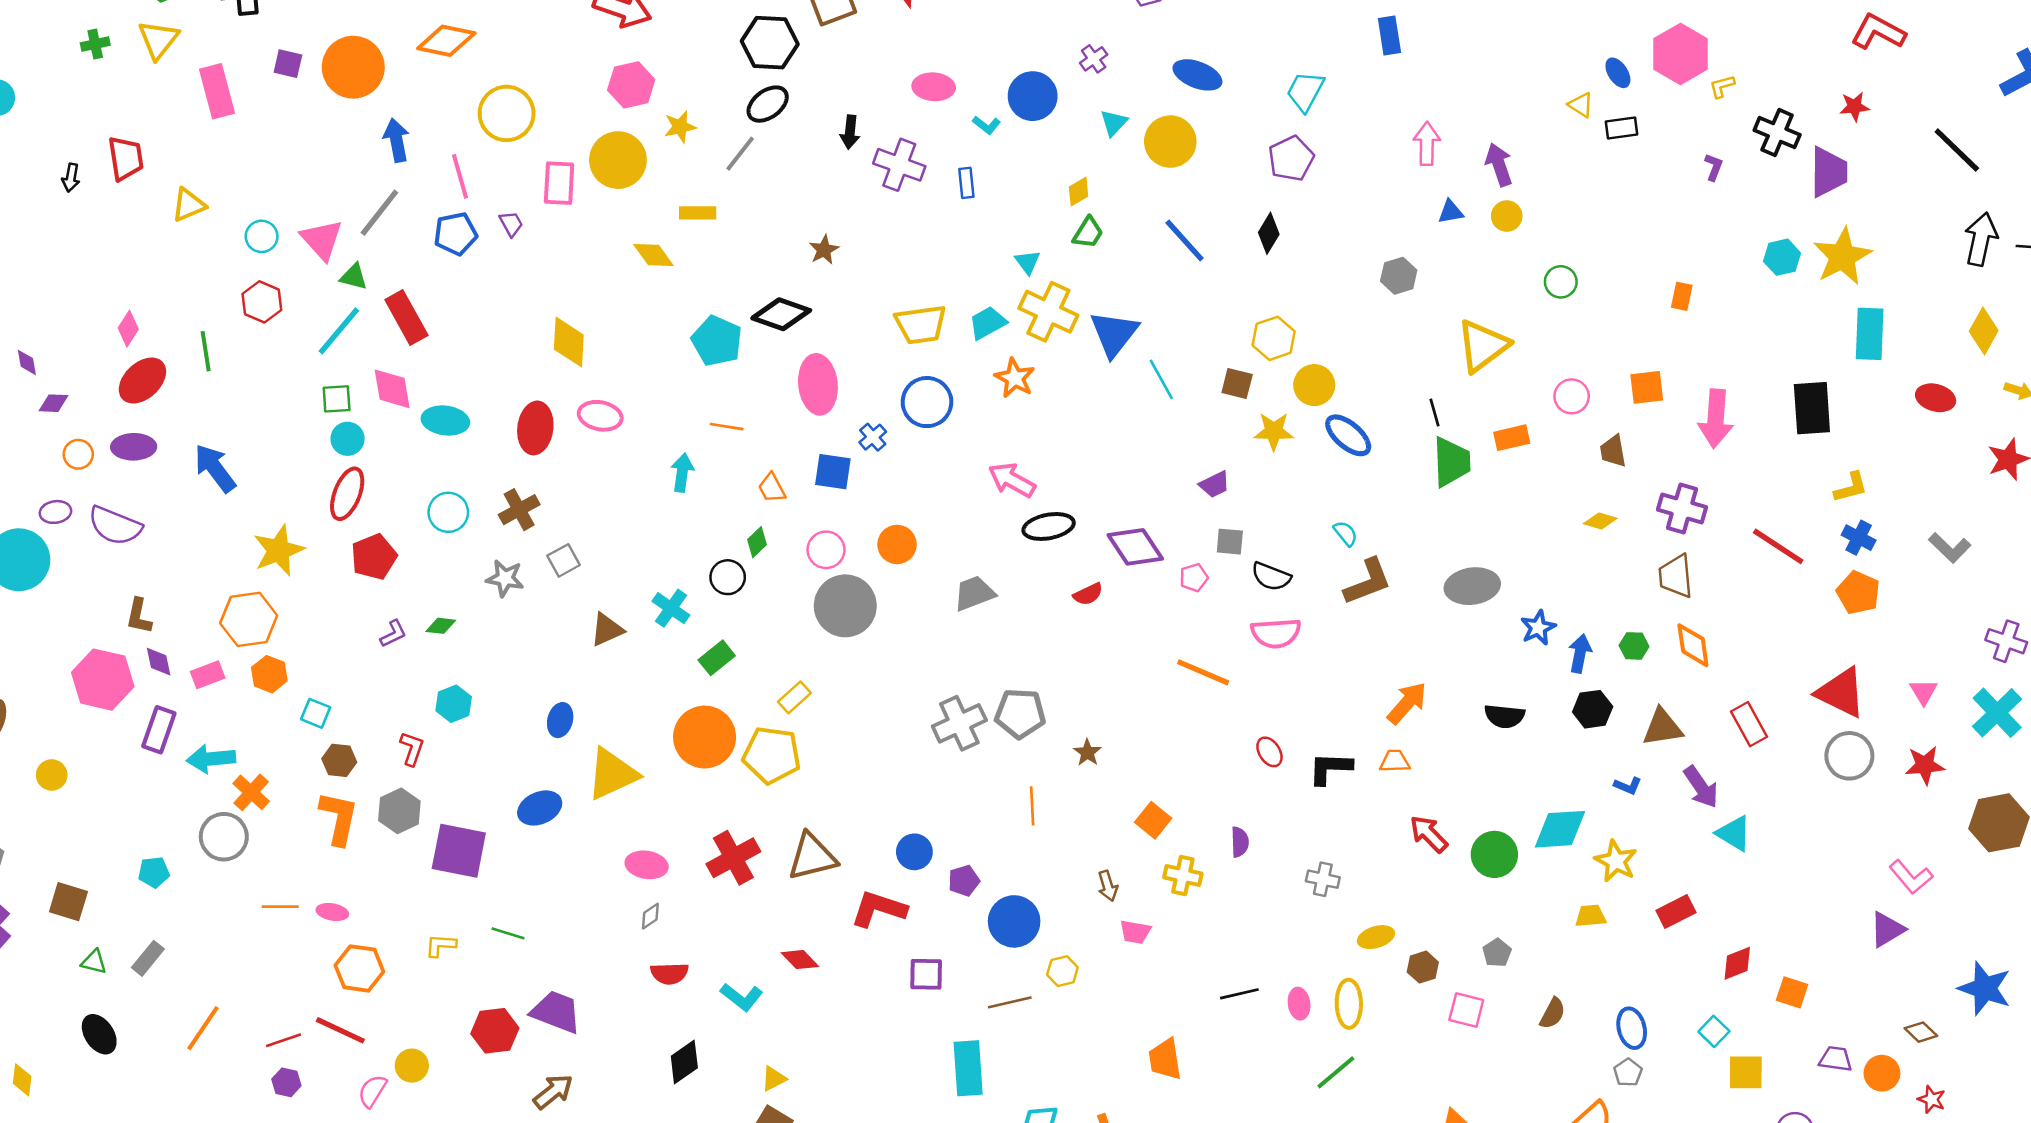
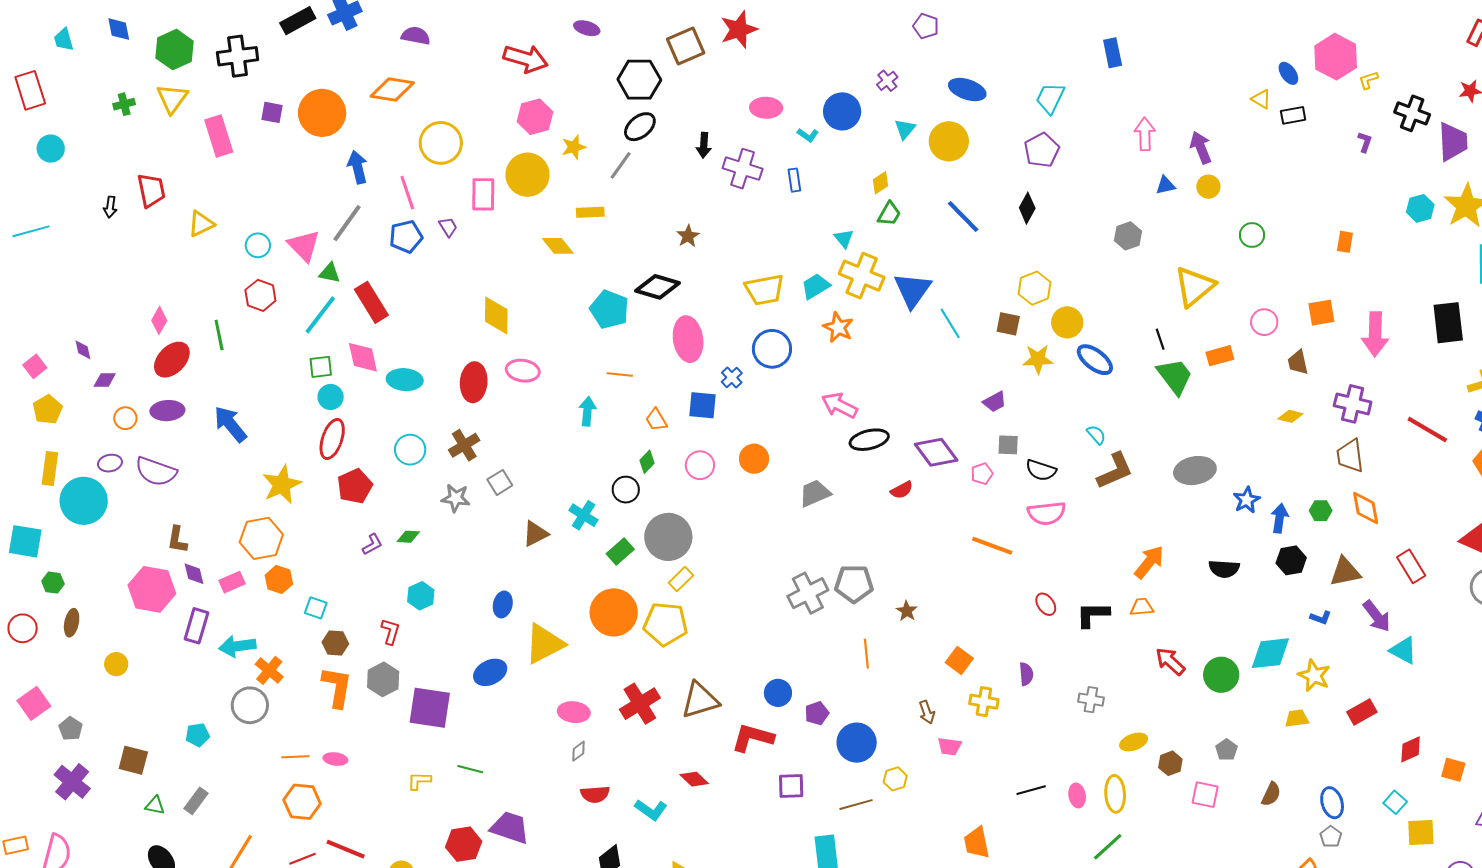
green trapezoid: (1451, 462) -> (1175, 376), turned -33
gray circle: (845, 606) -> (668, 537), moved
orange hexagon: (359, 968) -> (302, 802), moved

